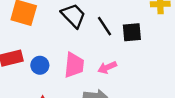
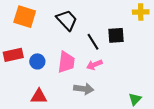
black line: (104, 26) -> (93, 42), moved

